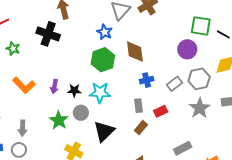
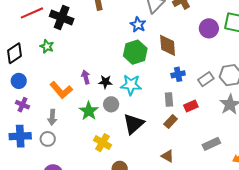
black cross: (48, 34) -> (62, 17), moved
green star: (13, 49) -> (47, 46), moved
purple circle: (187, 49) -> (209, 28), moved
orange L-shape: (24, 85) -> (61, 90), moved
purple arrow: (54, 87) -> (86, 77), turned 152

